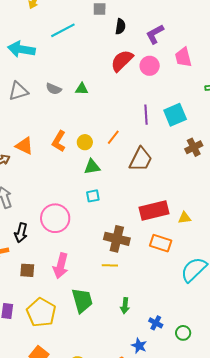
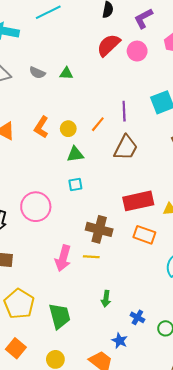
purple line: (146, 115) -> (124, 111), moved
pink arrow: (61, 266) -> (63, 258), moved
green trapezoid: (82, 300) -> (60, 316), moved

